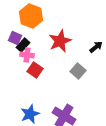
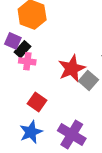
red star: (60, 41) -> (72, 68), moved
red square: (35, 70) -> (37, 102), moved

